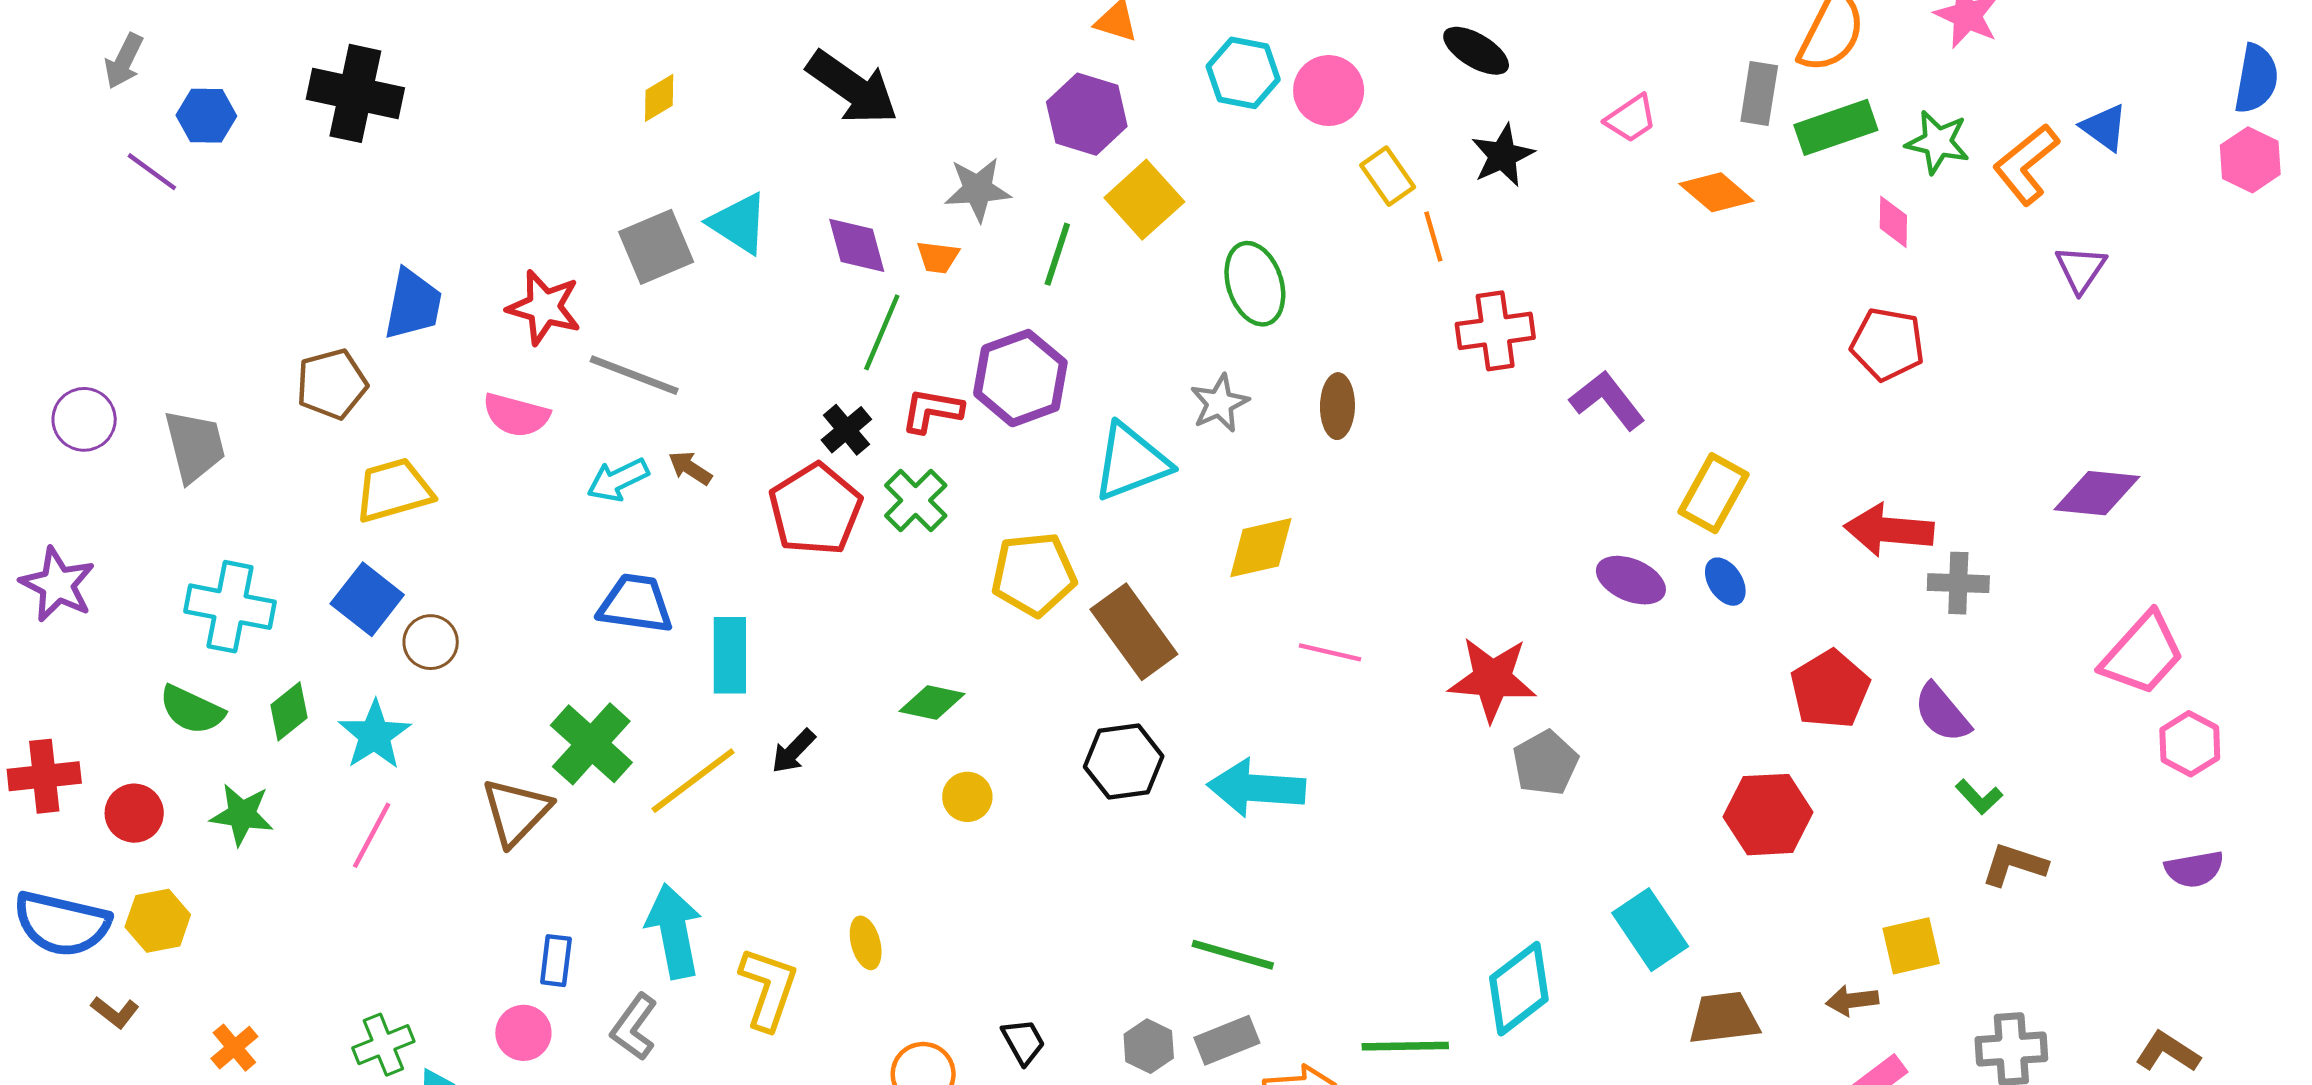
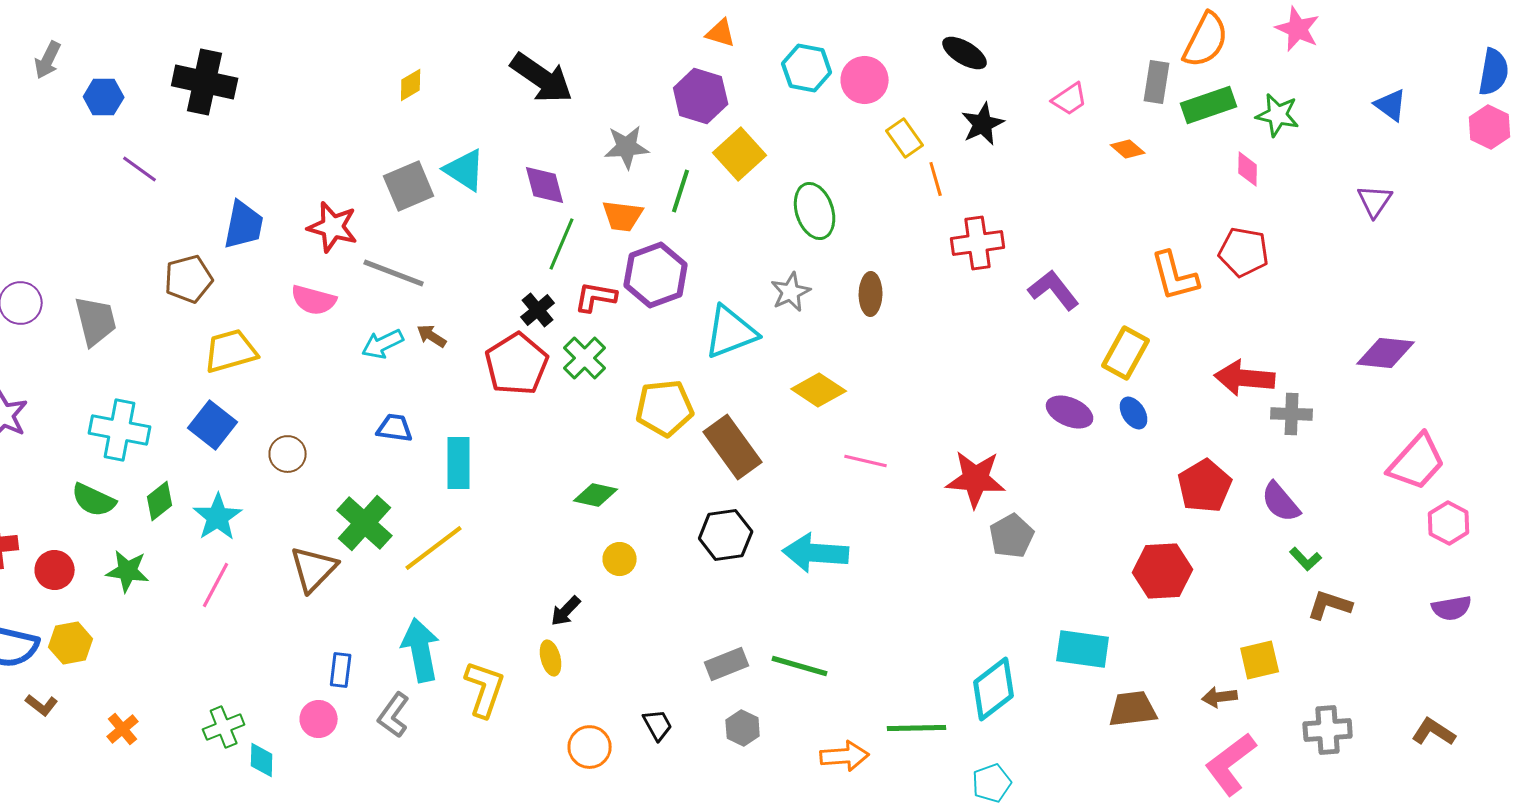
orange L-shape: (2026, 164) -> (1175, 276), moved, turned -66
purple line: (152, 172) -> (140, 169), moved
orange diamond: (1716, 192) -> (1128, 149), size x0.7
orange trapezoid: (938, 257) -> (623, 216), moved, size x1.4
yellow diamond: (1261, 548) -> (819, 390), turned 46
blue trapezoid: (636, 604) -> (395, 428), size x0.7
brown circle: (431, 642) -> (288, 454), moved
black arrow: (793, 751) -> (566, 611), moved
cyan rectangle: (1650, 930) -> (1083, 649), turned -48
gray rectangle: (1227, 1040) -> (727, 664), moved

